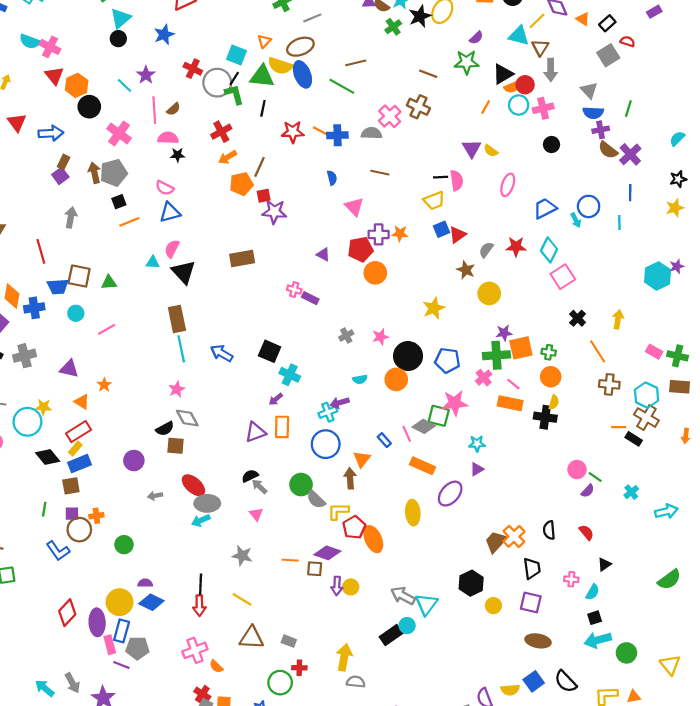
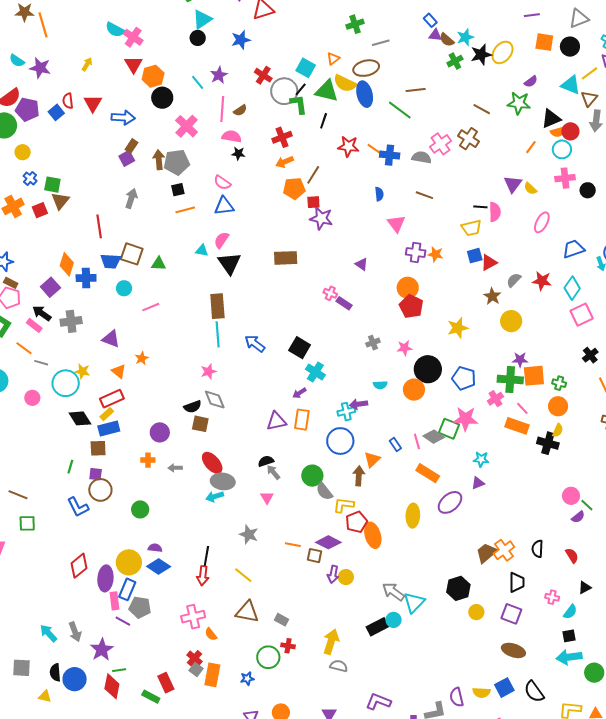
pink cross: (543, 108) -> (565, 178), moved
red pentagon: (360, 249) -> (411, 306), moved, turned 30
orange cross: (96, 516) -> (148, 460), moved

